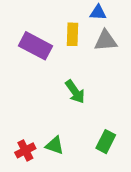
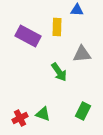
gray triangle: (106, 41) -> (82, 54), moved

